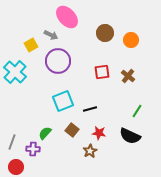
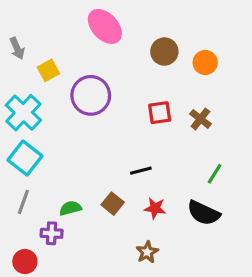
gray arrow: (51, 35) -> (17, 48), moved, turned 40
cyan square: (63, 101) -> (25, 158), moved, turned -30
green semicircle: (45, 133) -> (70, 208), turned 32
gray line: (12, 142) -> (23, 202), moved
brown star: (90, 151) -> (147, 252), moved

